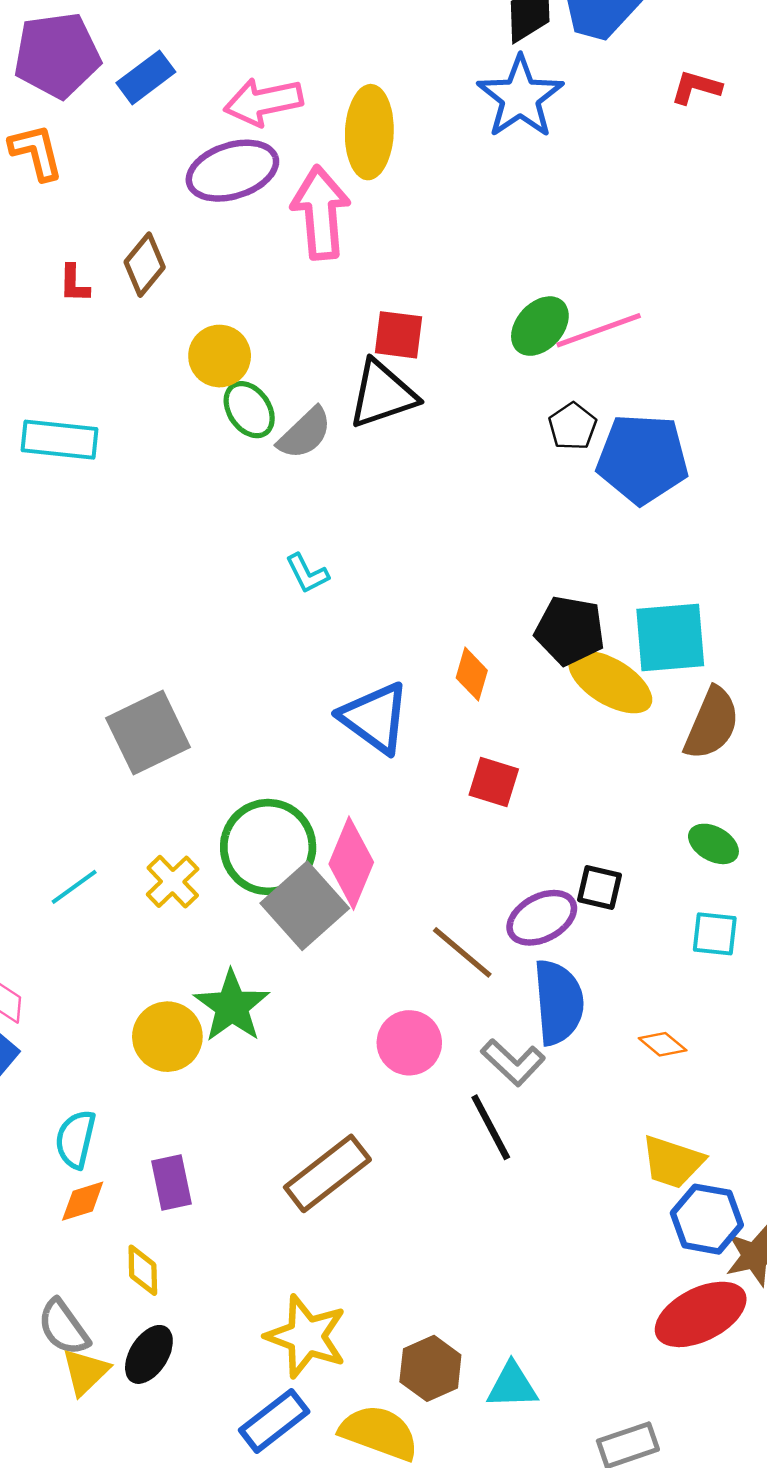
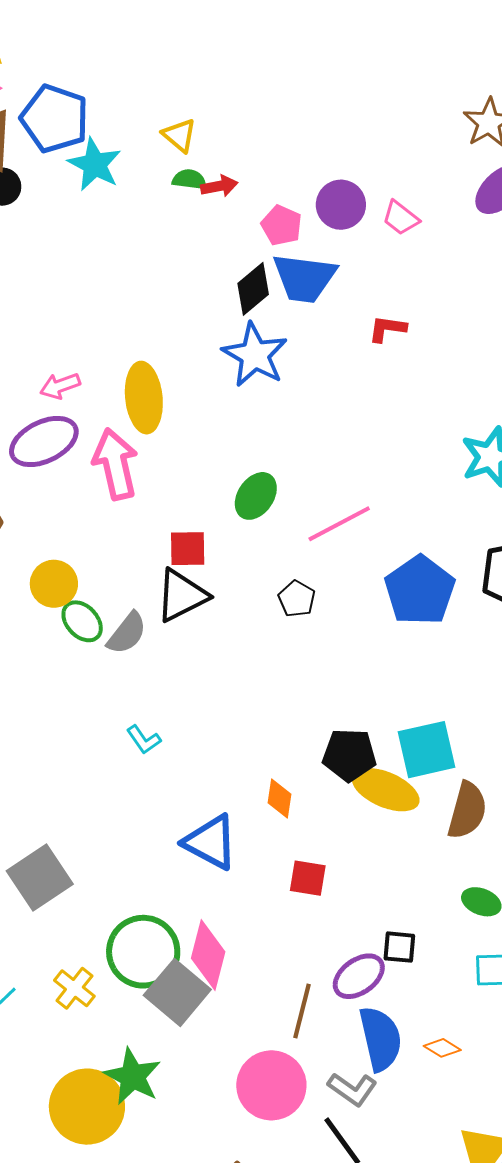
pink arrow: (263, 102) -> (60, 386), size x0.7
green ellipse: (540, 326) -> (256, 496), moved
black pentagon: (573, 426) -> (297, 599), moved
blue pentagon: (642, 459) -> (420, 590), moved, turned -30
brown line: (462, 952) -> (302, 1011), turned 72
yellow circle: (167, 1037) -> (87, 1107), size x1.4
pink circle: (409, 1043) -> (271, 1085), size x1.4
orange diamond: (663, 1044) -> (442, 1048), moved

